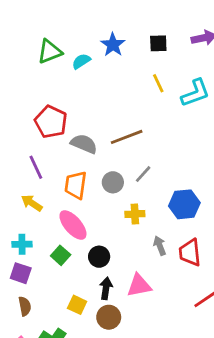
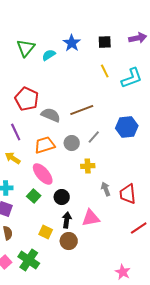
green triangle: (50, 52) -> (26, 48), turned -30
orange trapezoid: (76, 185) -> (45, 145), turned 65
blue hexagon: (184, 204) -> (127, 127), moved

